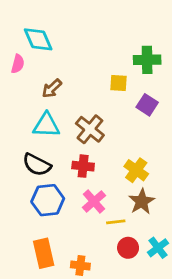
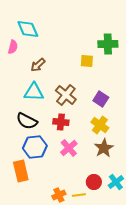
purple square: (147, 105) -> (101, 99), moved
yellow line: (116, 222) -> (79, 195), moved
orange rectangle: (44, 253) -> (21, 171), moved
orange cross: (80, 265) -> (59, 195), turned -32

